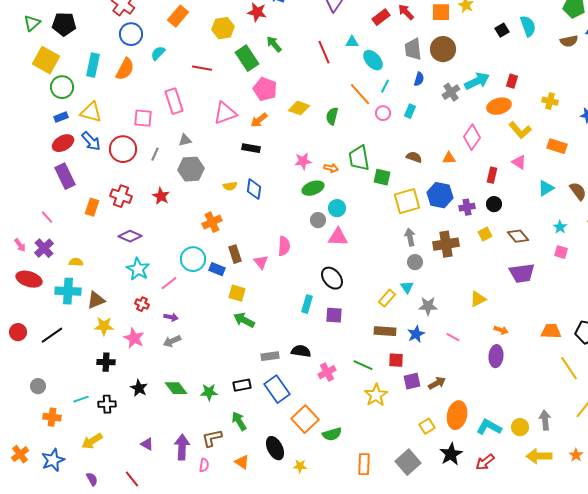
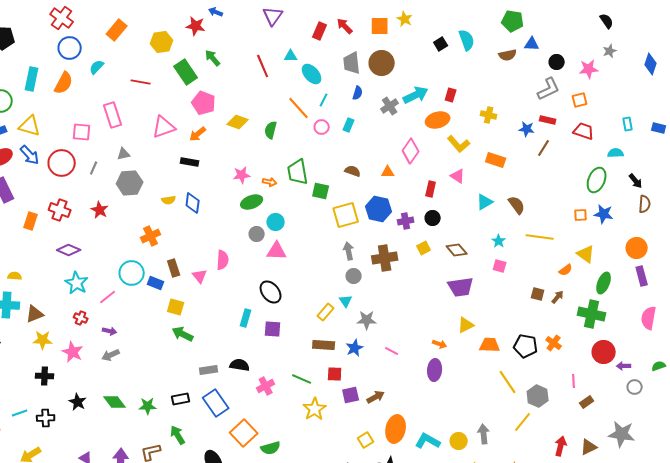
red rectangle: (381, 17) -> (320, 31), turned -30
yellow triangle: (478, 299) -> (466, 325), moved

